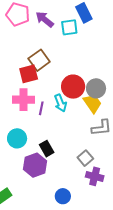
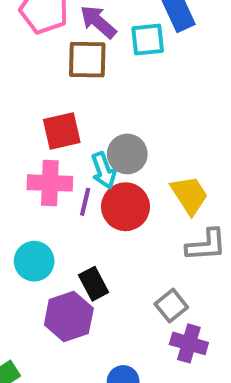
brown square: (39, 60) -> (87, 60), moved, turned 35
red circle: (73, 87) -> (125, 207), moved
gray circle: (96, 88) -> (127, 154), moved
cyan arrow: (60, 103) -> (104, 171), moved

